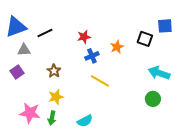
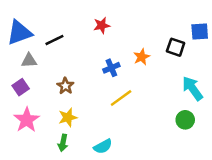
red star: (84, 37) -> (102, 25), moved
cyan arrow: (159, 73) -> (192, 88), turned 35
yellow line: (100, 81) -> (121, 98), turned -66
pink star: (30, 113) -> (27, 120), moved, turned 30

